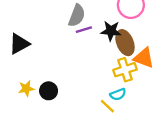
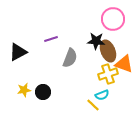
gray semicircle: (77, 16) -> (70, 58), moved
purple line: (84, 30) -> (51, 39), moved

